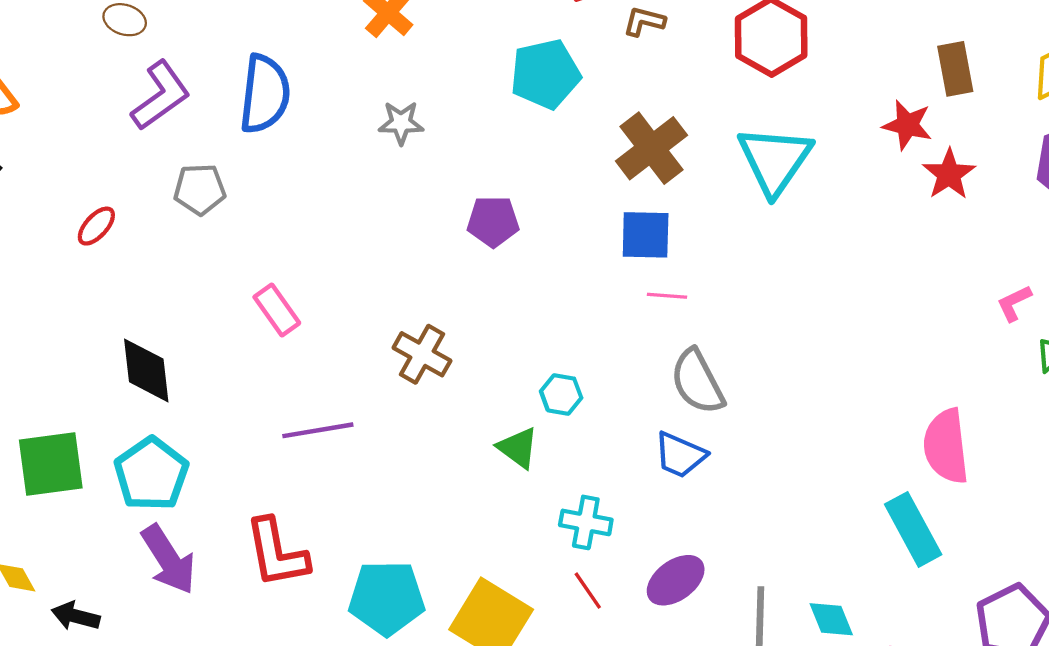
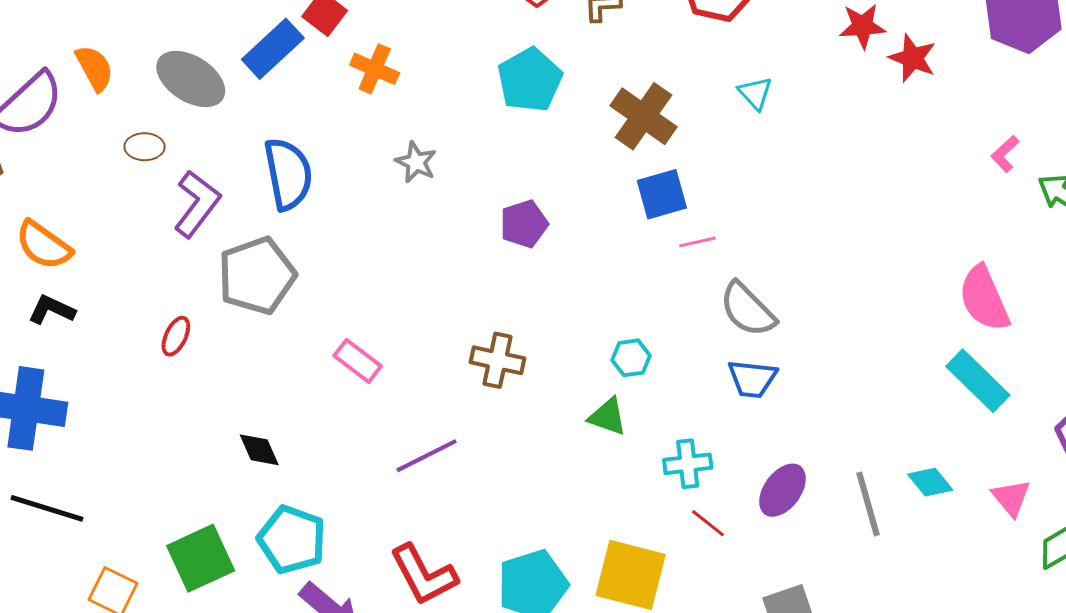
gray star: (401, 123) -> (416, 162), turned -30
cyan triangle: (775, 160) -> (755, 93), size x0.5
gray pentagon: (200, 189) -> (257, 276), size x1.6
black diamond: (146, 370) -> (259, 450), size x0.7

